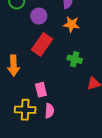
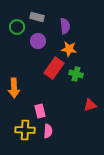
red rectangle: (42, 44) -> (54, 68), moved
green cross: (75, 59) -> (76, 74), moved

